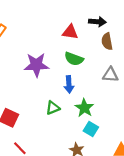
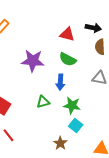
green star: (84, 108) -> (72, 105), turned -30

